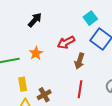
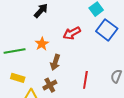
brown arrow: (79, 61) -> (55, 62), moved
yellow rectangle: (23, 84) -> (18, 78), moved, turned -64

